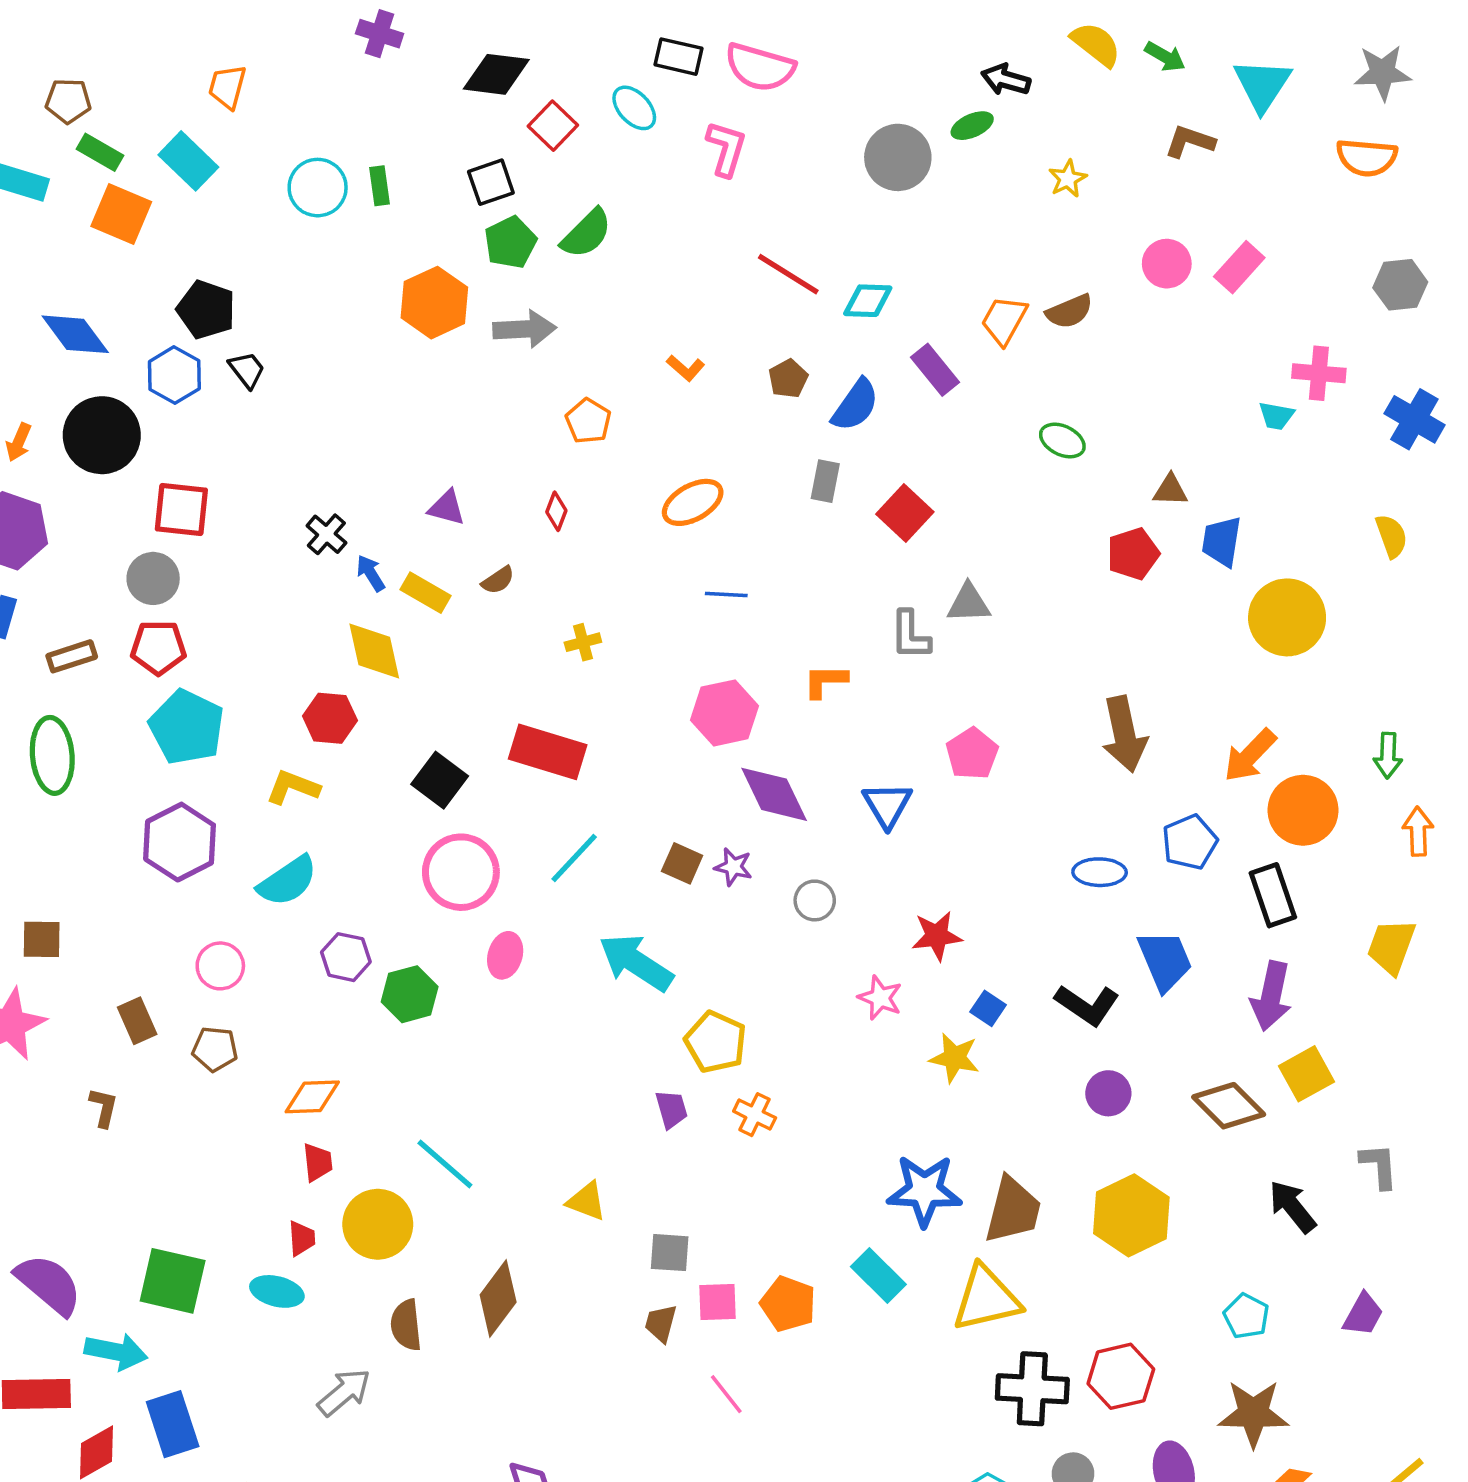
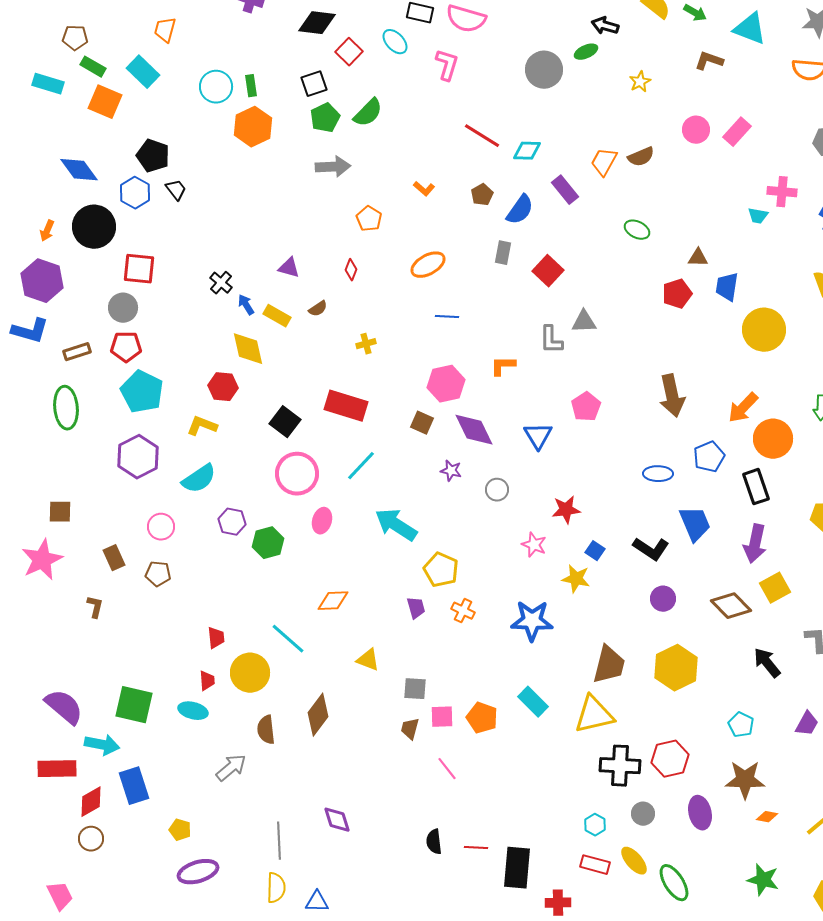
cyan triangle: (1262, 85) -> (750, 29), turned -42
orange hexagon: (434, 303) -> (253, 127), moved
brown square: (682, 863) -> (422, 423), moved
orange diamond: (312, 1097) -> (333, 601), moved
blue star: (924, 1191) -> (532, 621), moved

